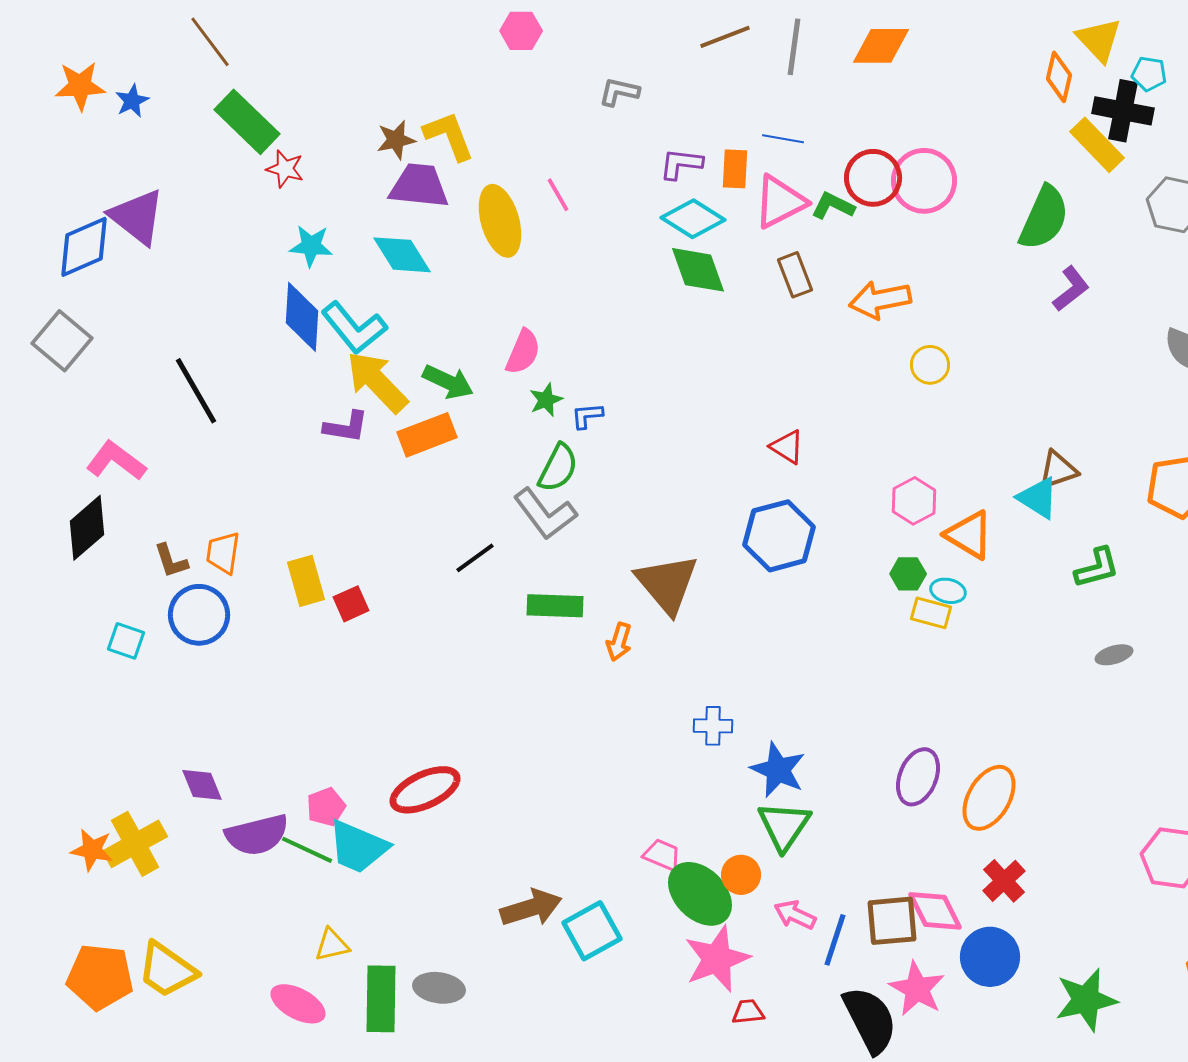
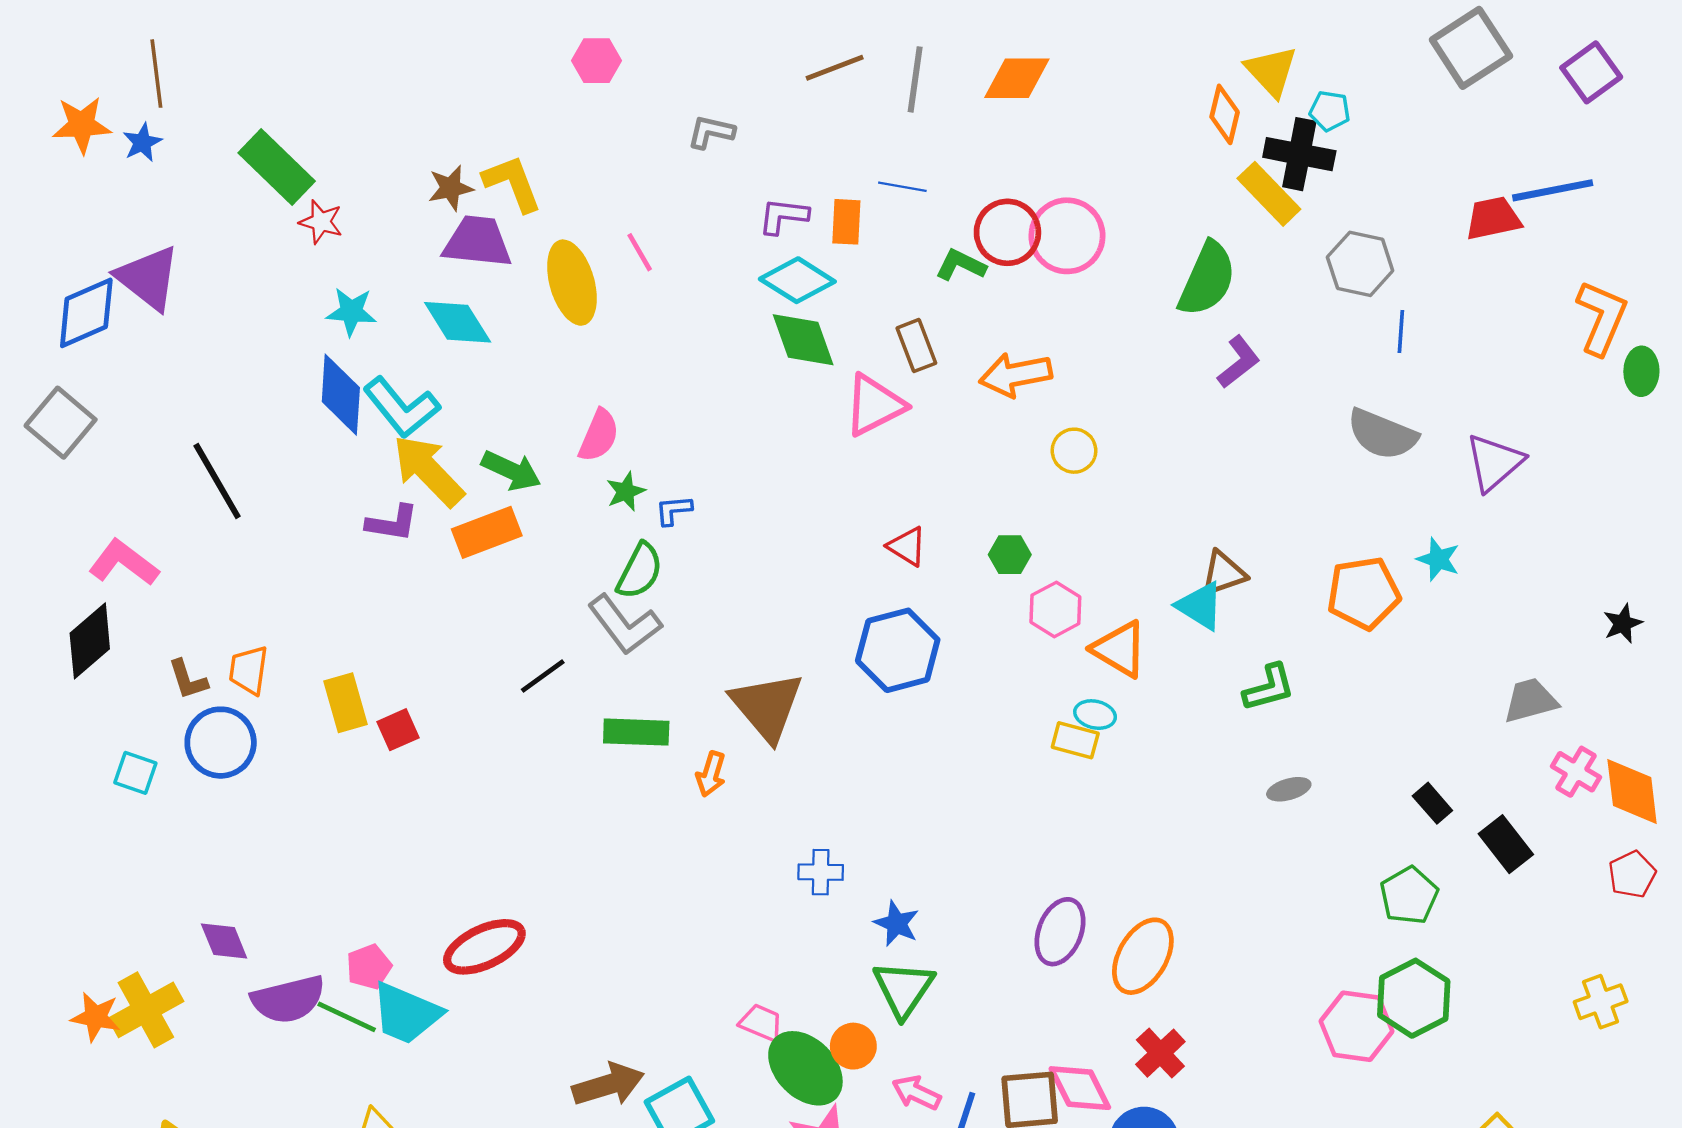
brown line: (210, 42) -> (156, 74), moved, turned 30
pink triangle: (780, 202) -> (874, 405), moved
green hexagon: (908, 574) -> (1010, 555), moved
blue star: (778, 770) -> (897, 923), size x0.7

